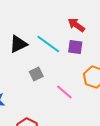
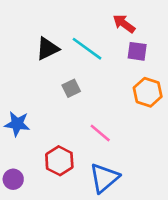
purple square: (75, 47) -> (137, 51), moved
pink line: (64, 92) -> (100, 133), moved

